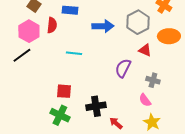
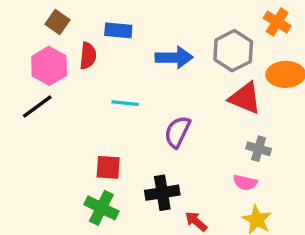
red triangle: (145, 50) -> (245, 98), size x1.5
purple semicircle: (123, 68) -> (177, 132), moved
pink semicircle: (145, 100) -> (245, 183), turned -40

